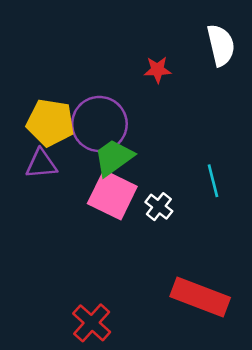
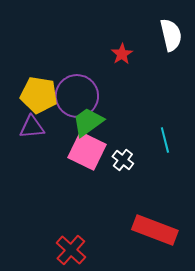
red star: (158, 70) -> (122, 54), turned -30

